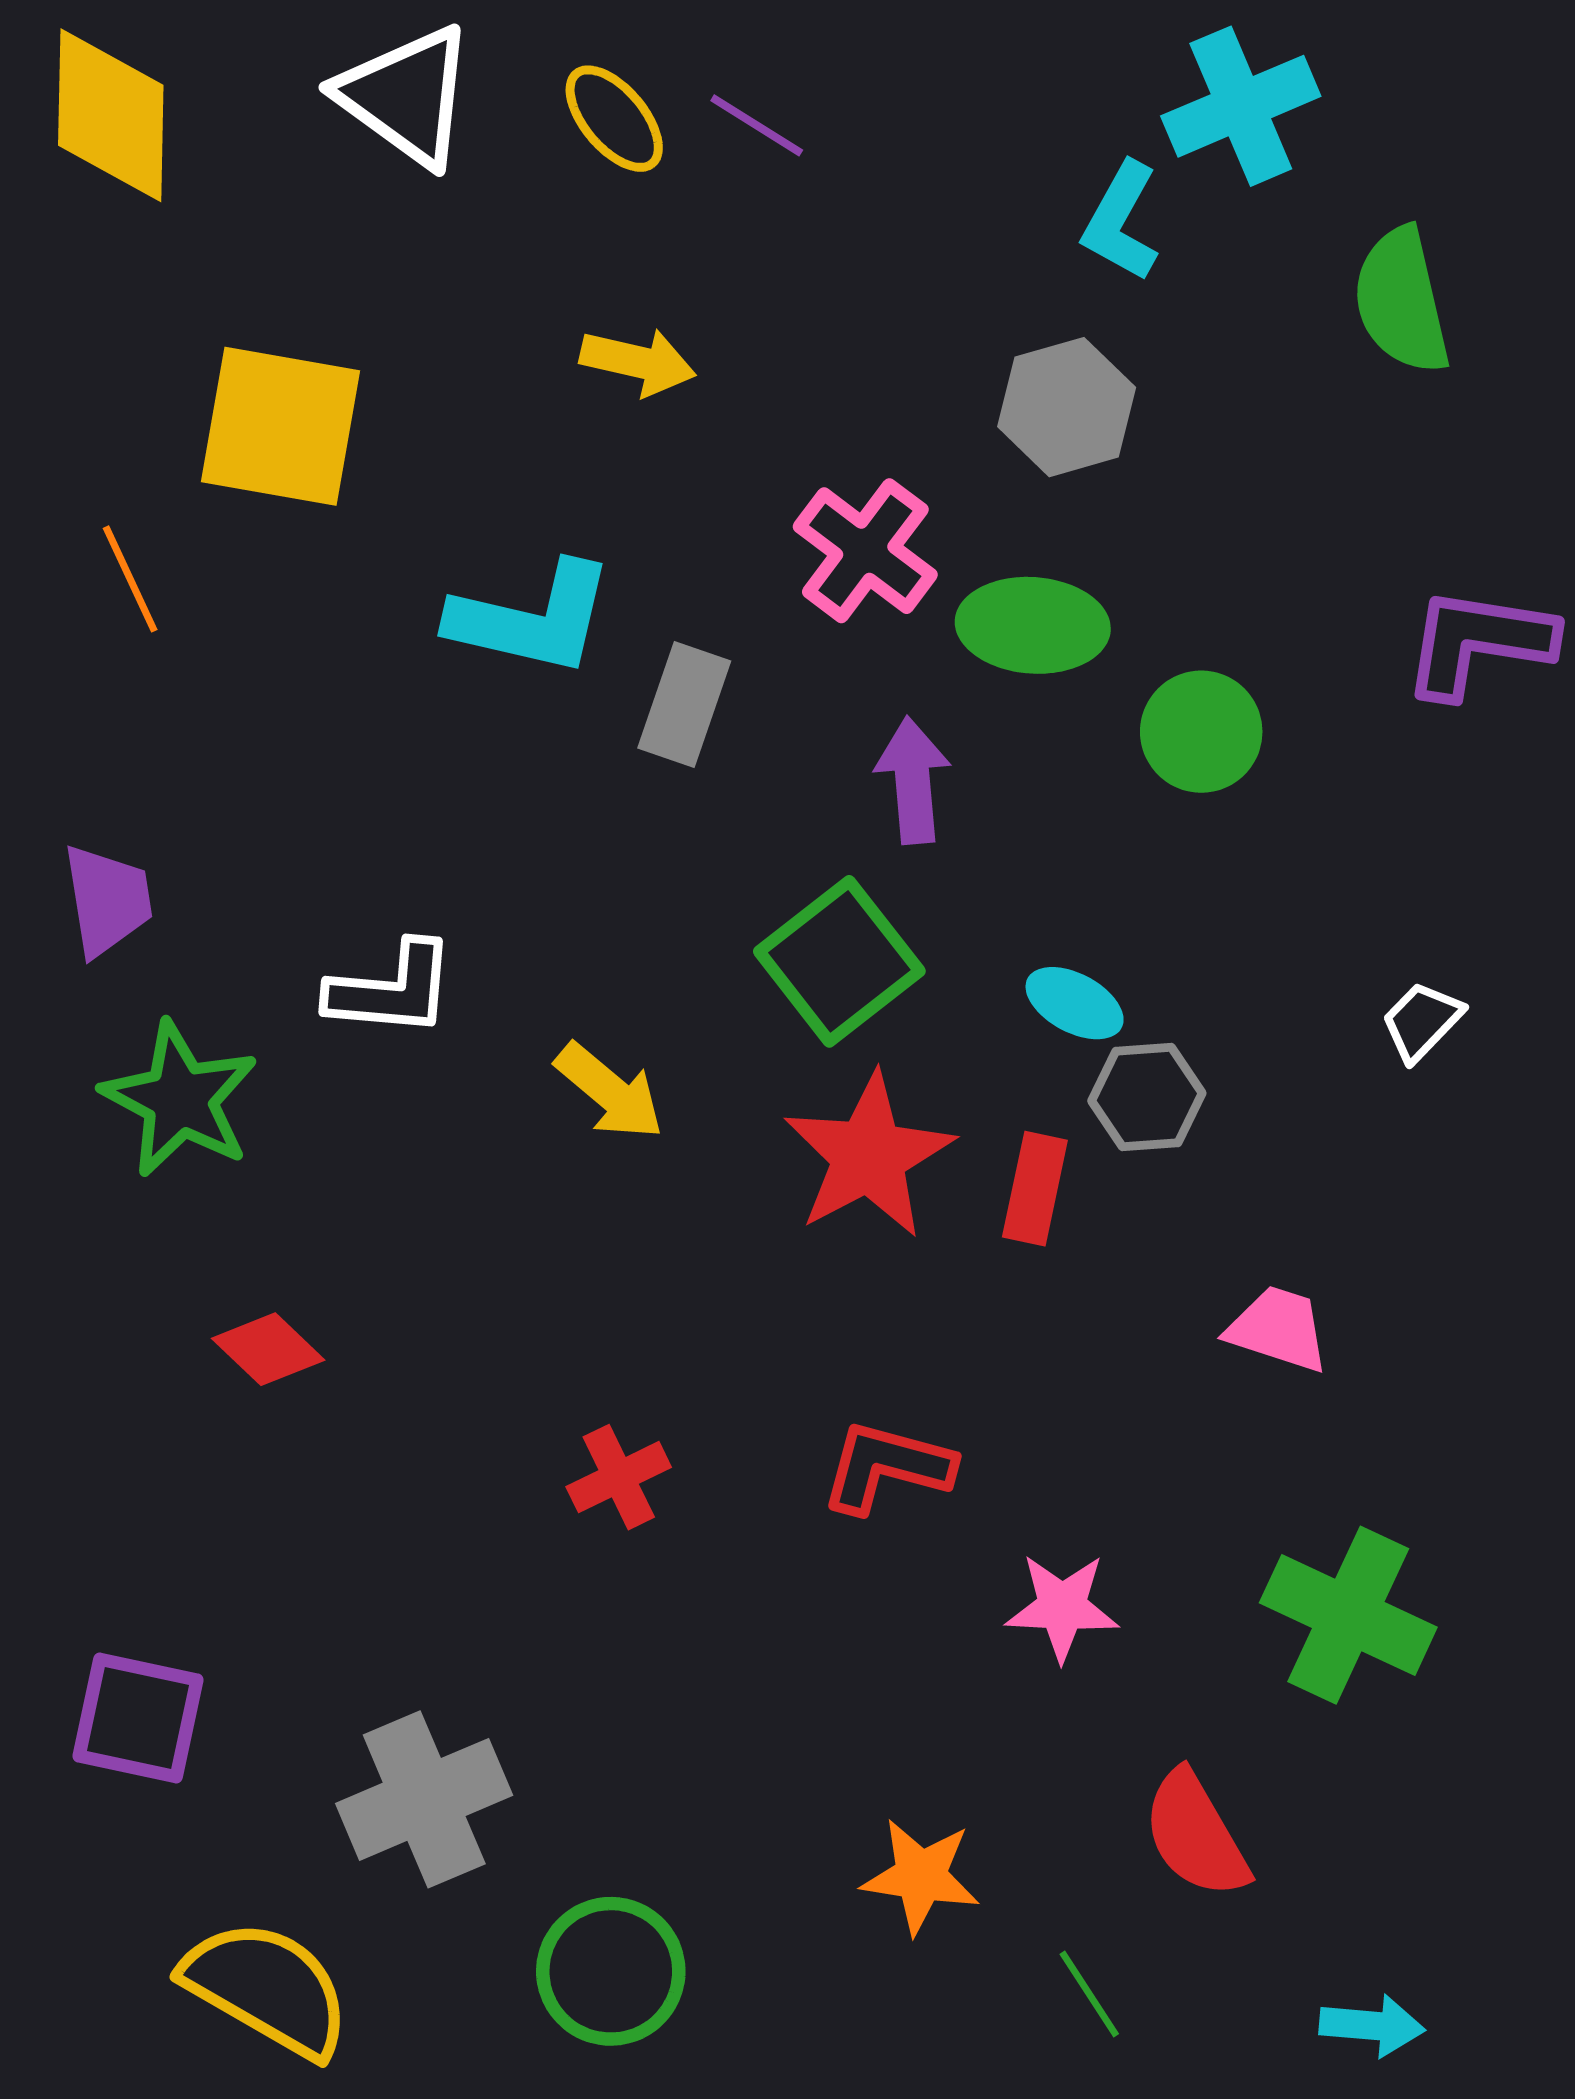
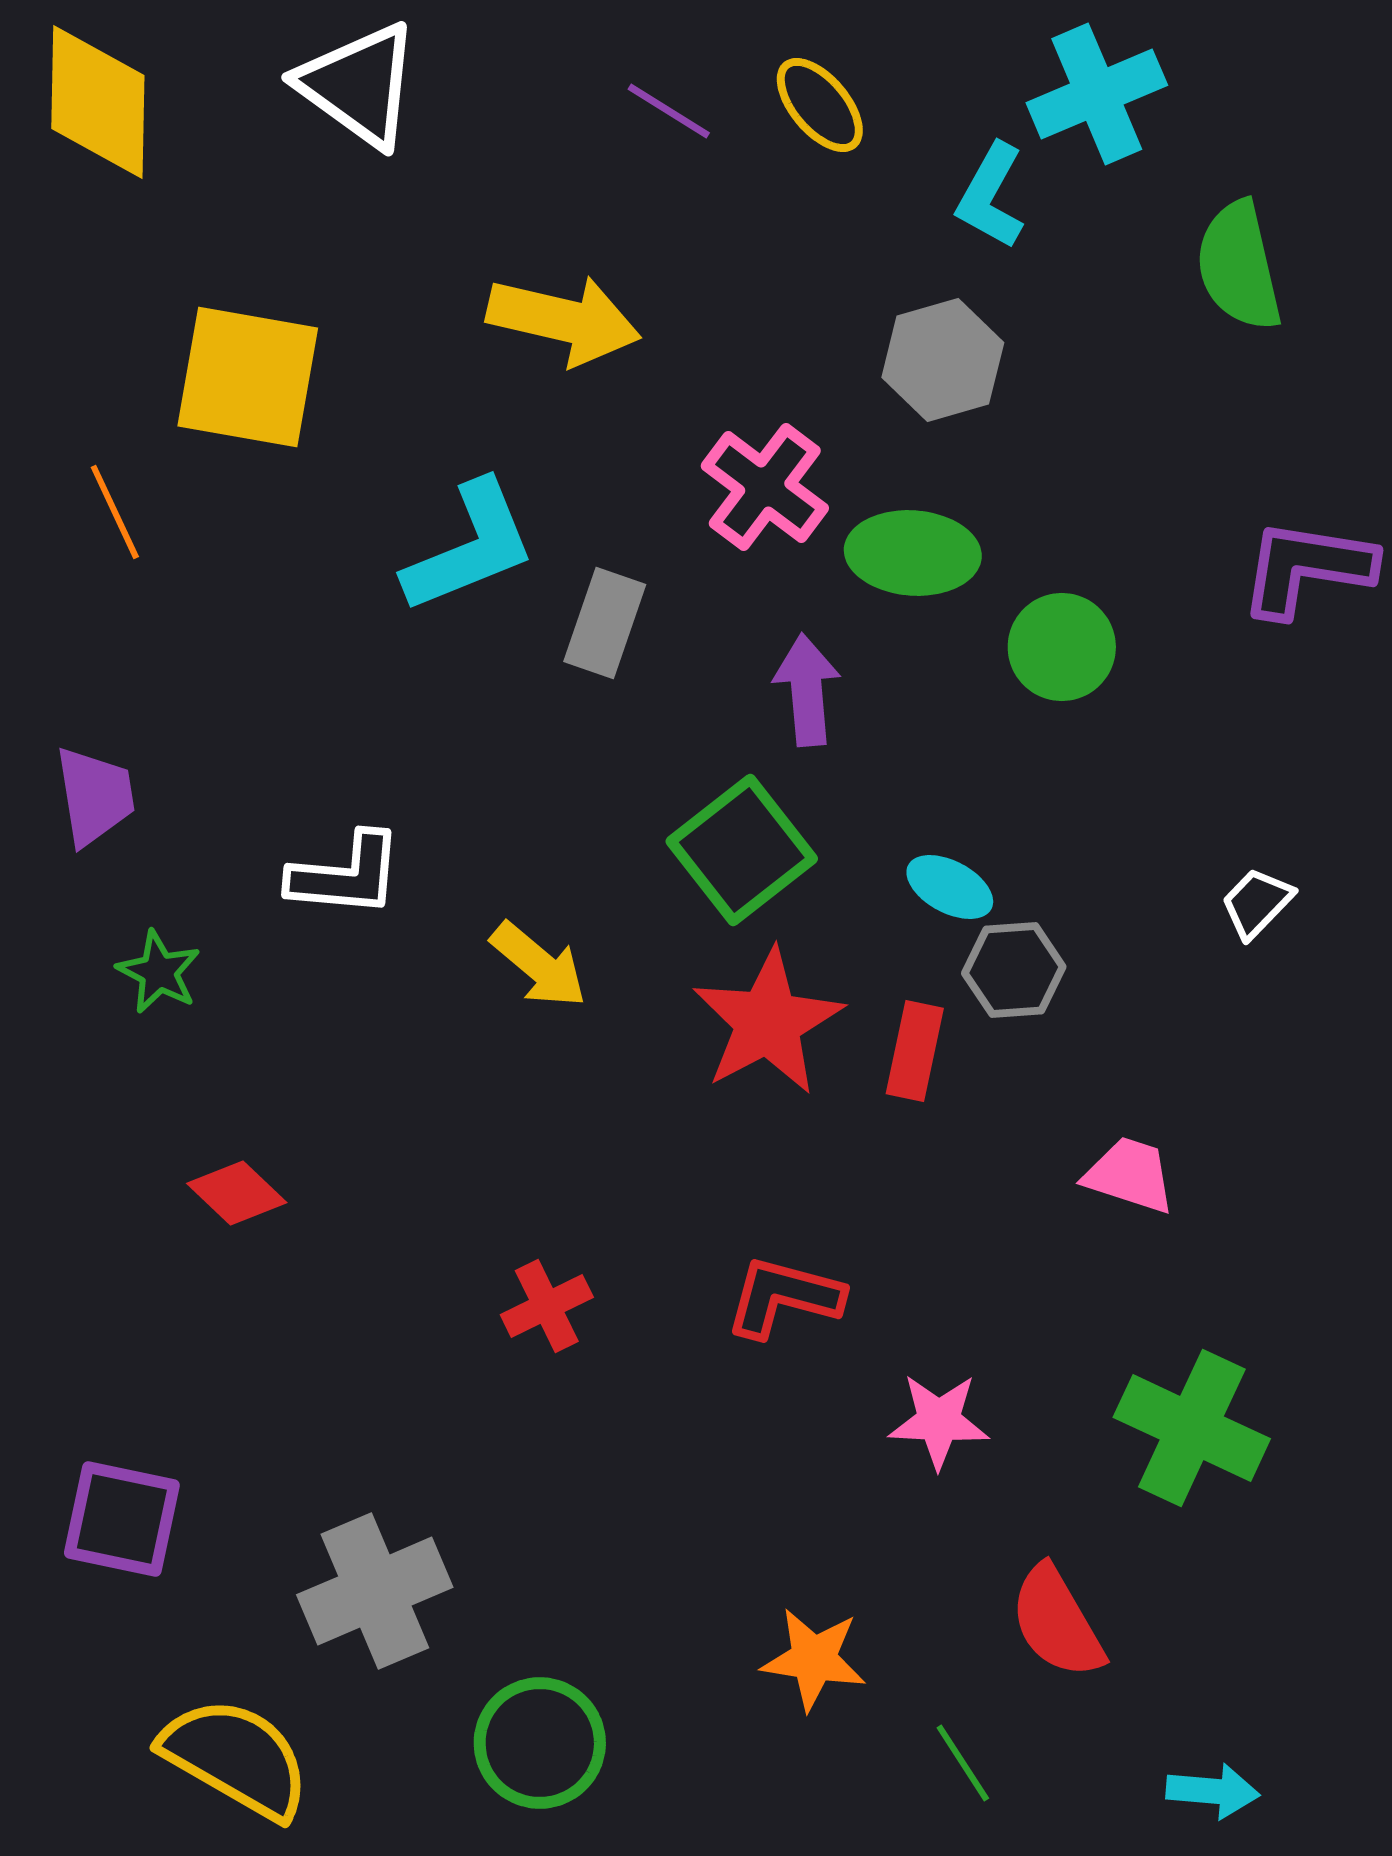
yellow ellipse: (614, 119) -> (820, 105), moved
yellow arrow: (638, 362) -> (564, 320), size x1.5
cyan L-shape: (532, 619) -> (470, 547), turned -35
green star: (180, 1099) -> (159, 972), size x0.6

